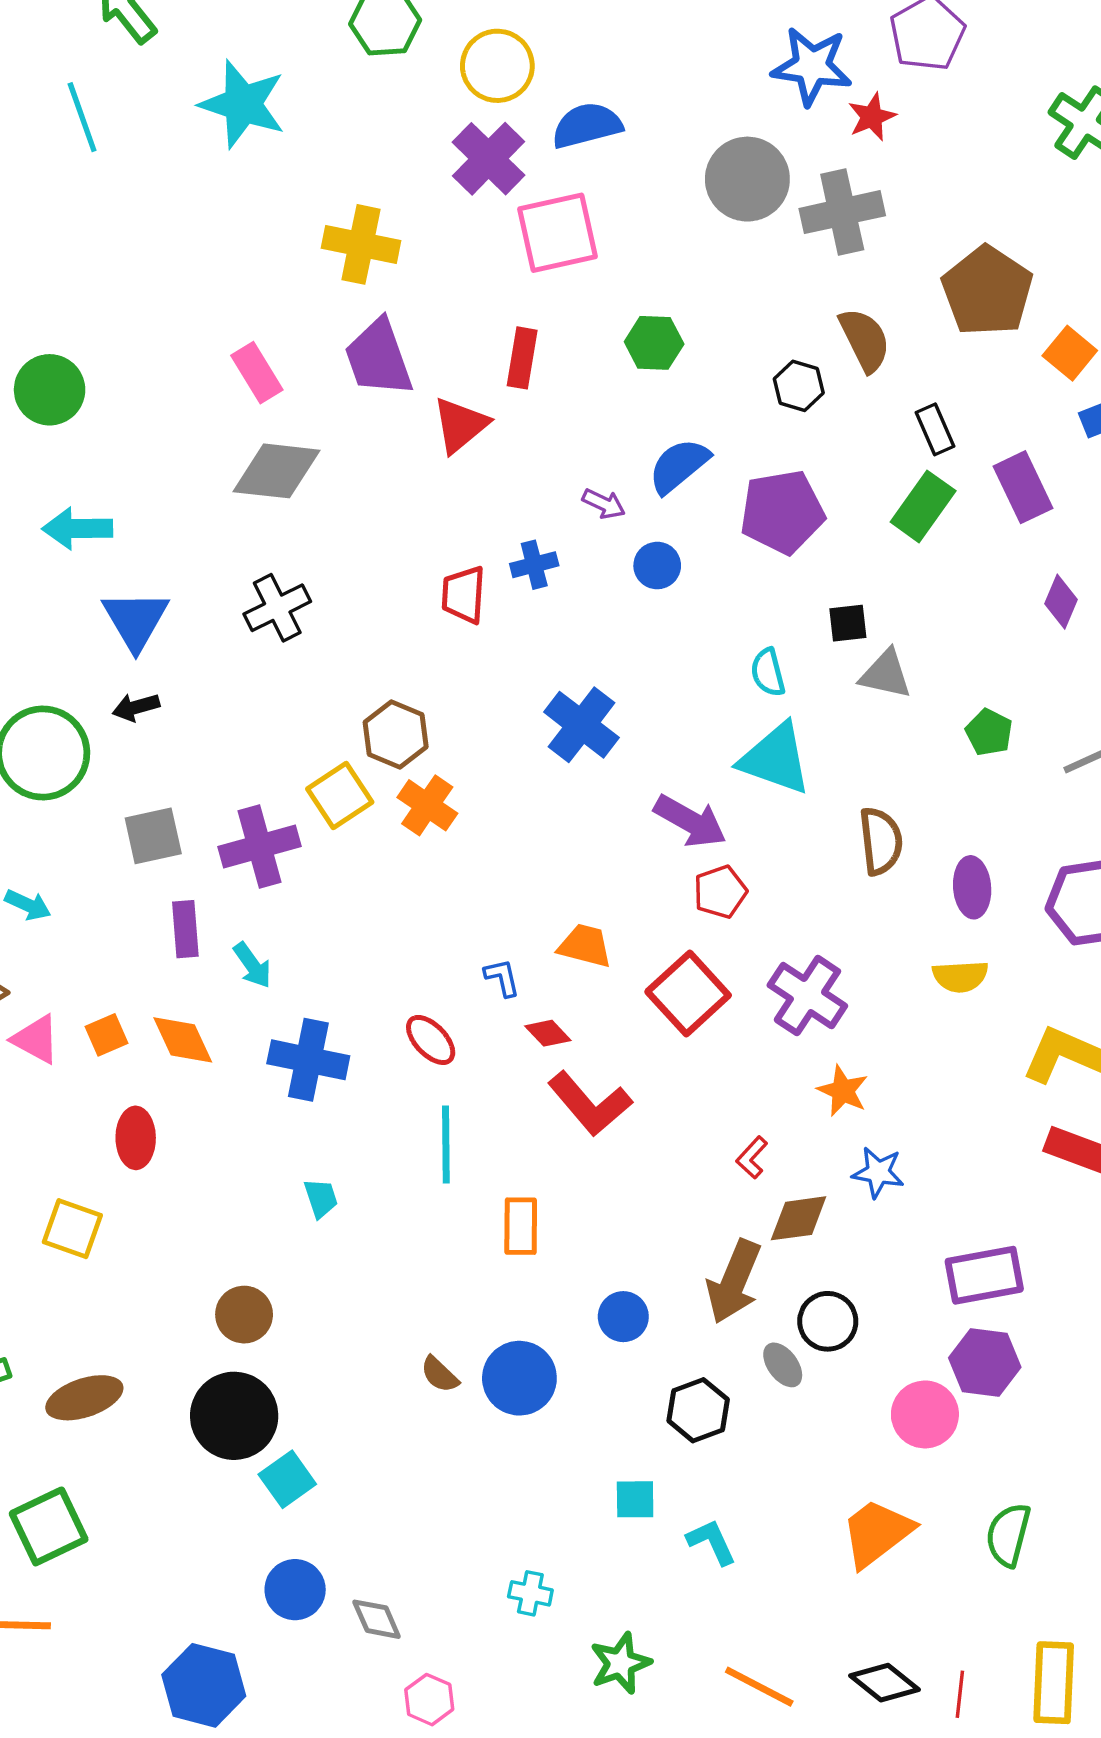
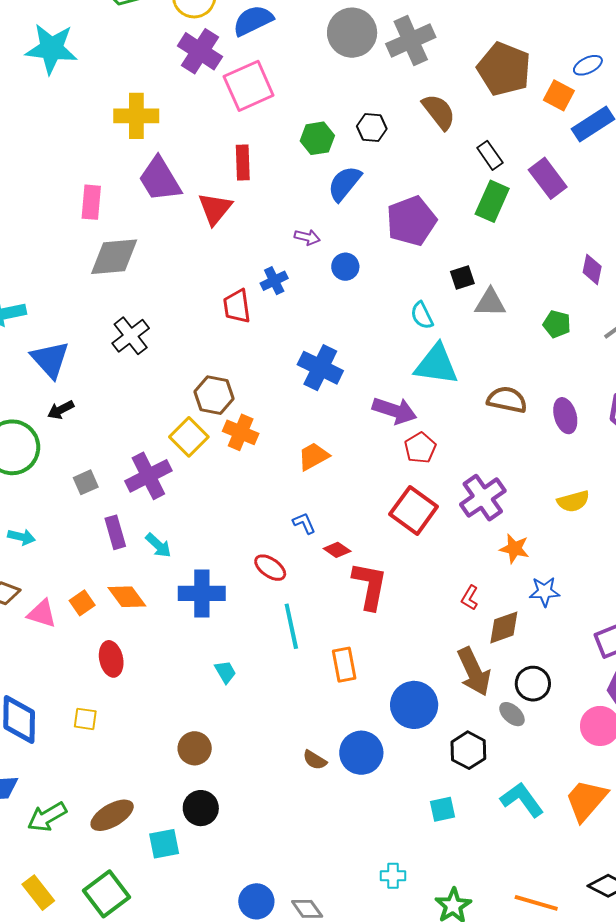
pink rectangle: (257, 373) -> (91, 202), turned 48
black hexagon: (799, 386) -> (372, 127), moved
blue semicircle: (679, 466) -> (345, 183), moved
purple diamond: (1061, 602) -> (592, 269), moved
gray square: (153, 836) -> (86, 482), size x0.7
brown semicircle: (881, 841) -> (507, 400), turned -60
orange trapezoid: (585, 946) -> (313, 456), moved, turned -32
yellow semicircle: (960, 976) -> (573, 501), moved
purple cross: (807, 996) -> (483, 498), turned 33
red L-shape: (590, 1104) -> (370, 586), turned -117
yellow square: (72, 1229) -> (85, 719), size x0.7
brown arrow: (734, 1282) -> (474, 672), turned -36
blue circle: (623, 1317) -> (414, 705), size x1.6
black circle: (234, 1416) -> (201, 808), size x0.7
cyan square: (287, 1479) -> (164, 844), moved, turned 36
cyan L-shape: (712, 1542) -> (522, 800), moved, size x1.4

